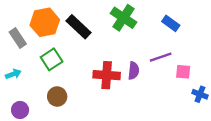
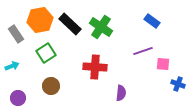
green cross: (123, 18) -> (101, 27), moved
purple semicircle: (134, 71) -> (121, 93), moved

